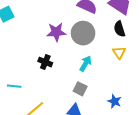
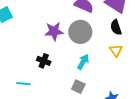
cyan line: (14, 86) -> (23, 84), moved

